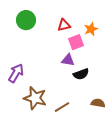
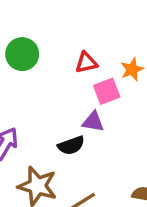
black semicircle: (81, 74) -> (71, 145), moved

